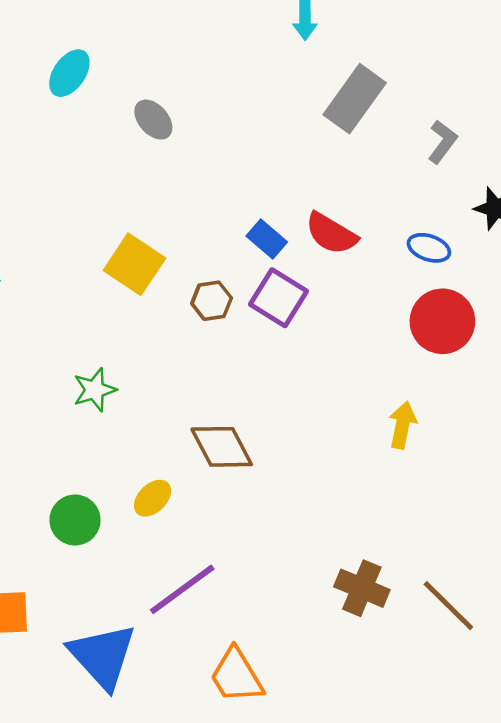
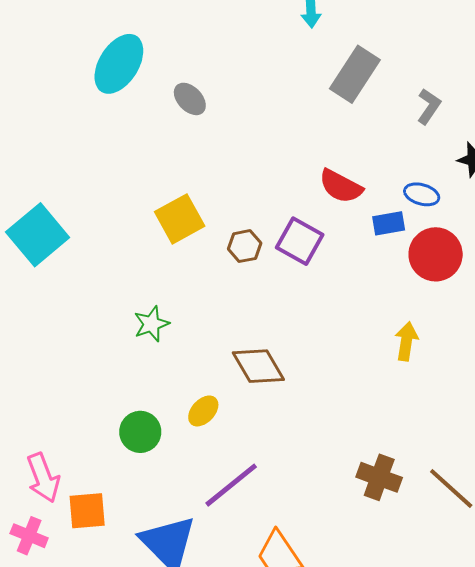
cyan ellipse: (69, 73) -> (119, 64), size x1.5
blue rectangle: (267, 239) -> (389, 223), moved, turned -48
yellow square: (134, 264) -> (180, 219), turned 30

